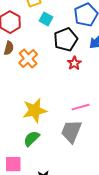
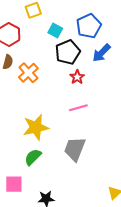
cyan square: (46, 19) -> (55, 31), moved
pink line: (81, 107) -> (78, 108), moved

